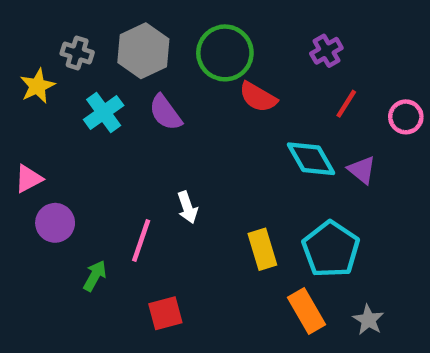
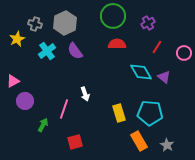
green circle: (225, 53) -> (113, 16), moved
red semicircle: (258, 97) -> (117, 44), turned 150
cyan pentagon: (331, 249) -> (150, 113), turned -30

